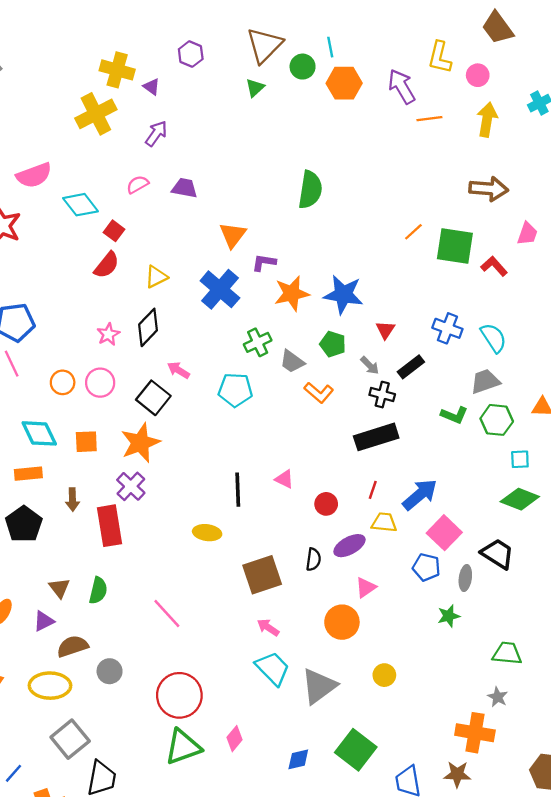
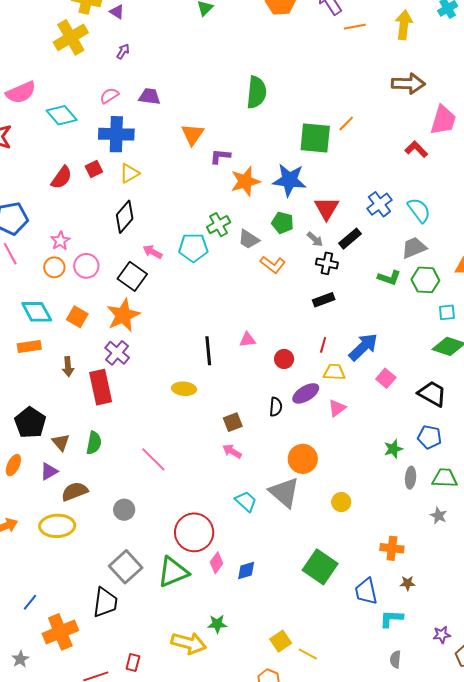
purple arrow: (156, 134) -> (123, 51), size x0.7
red square: (114, 231) -> (94, 169), moved, turned 30
pink trapezoid: (527, 234) -> (443, 120), size x1.5
green square: (455, 246) -> (315, 138), moved
red semicircle: (107, 265) -> (61, 178), moved
blue cross: (220, 289) -> (116, 134), moved, turned -36
blue cross: (447, 328) -> (379, 204), turned 35
red triangle: (385, 330) -> (327, 208), size x1.5
pink star: (108, 334) -> (60, 241), moved
cyan pentagon: (235, 390) -> (193, 248), moved
black rectangle: (376, 437) -> (324, 300), size x0.6
orange square: (86, 442) -> (77, 317), turned 35
pink triangle: (284, 479) -> (247, 340), turned -30
black pentagon: (24, 524) -> (30, 423), moved
pink square: (444, 533) -> (386, 378), size x0.7
blue pentagon: (426, 567) -> (429, 437), moved
brown square: (262, 575) -> (233, 422), size x0.6
gray ellipse: (465, 578) -> (411, 478), moved
pink triangle: (366, 587) -> (337, 408), moved
pink arrow: (268, 627) -> (232, 451), moved
cyan trapezoid: (273, 668) -> (246, 501), size x0.7
gray circle: (110, 671) -> (124, 510), moved
gray triangle: (319, 686) -> (284, 492), moved, turned -40
red circle: (179, 695) -> (194, 532), moved
orange cross: (475, 733) -> (392, 548), moved, size x0.7
gray square: (70, 739) -> (126, 567), moved
blue diamond: (298, 759) -> (246, 571), moved
brown star: (457, 774) -> (408, 583), size x0.7

